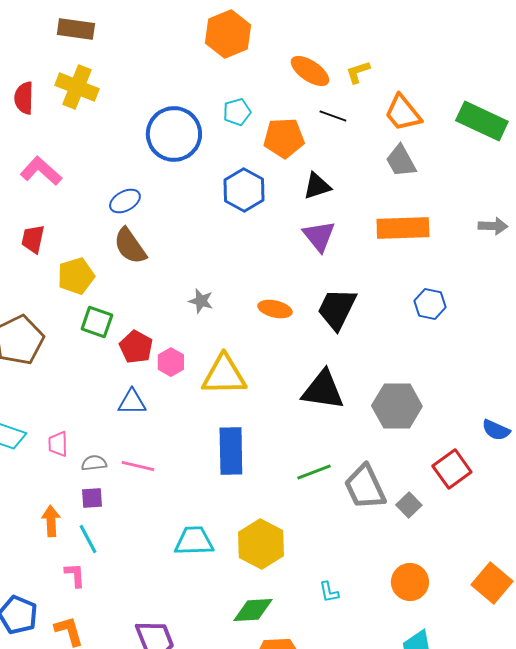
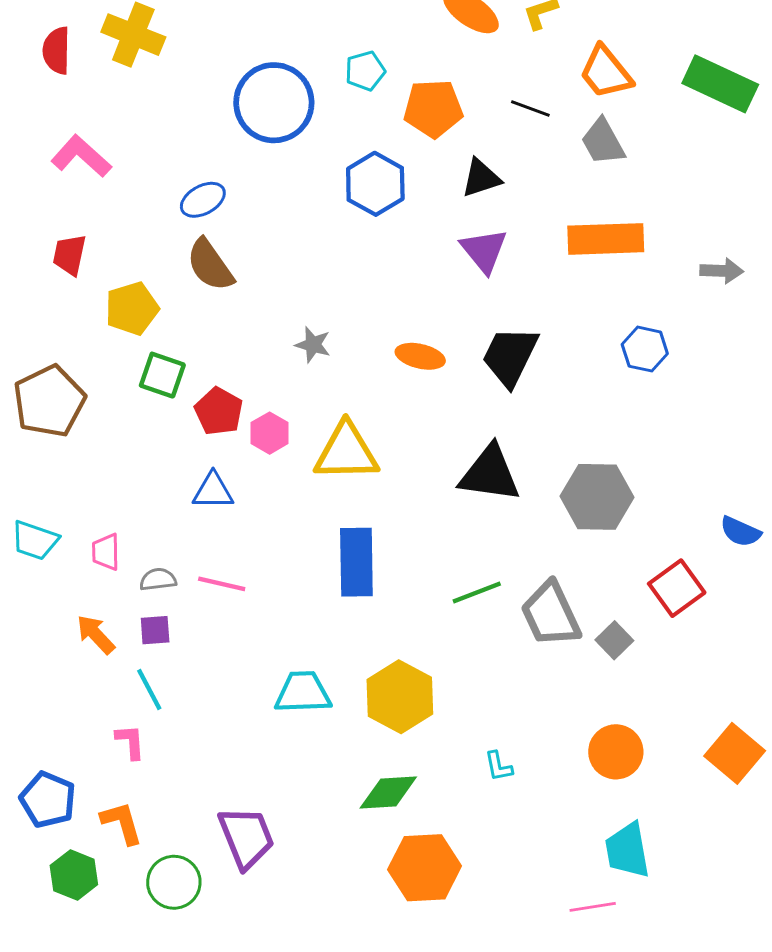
black line: (333, 116) -> (530, 108), moved
gray arrow: (493, 226) -> (722, 271), moved
orange arrow: (51, 521) -> (96, 634), moved, turned -40

